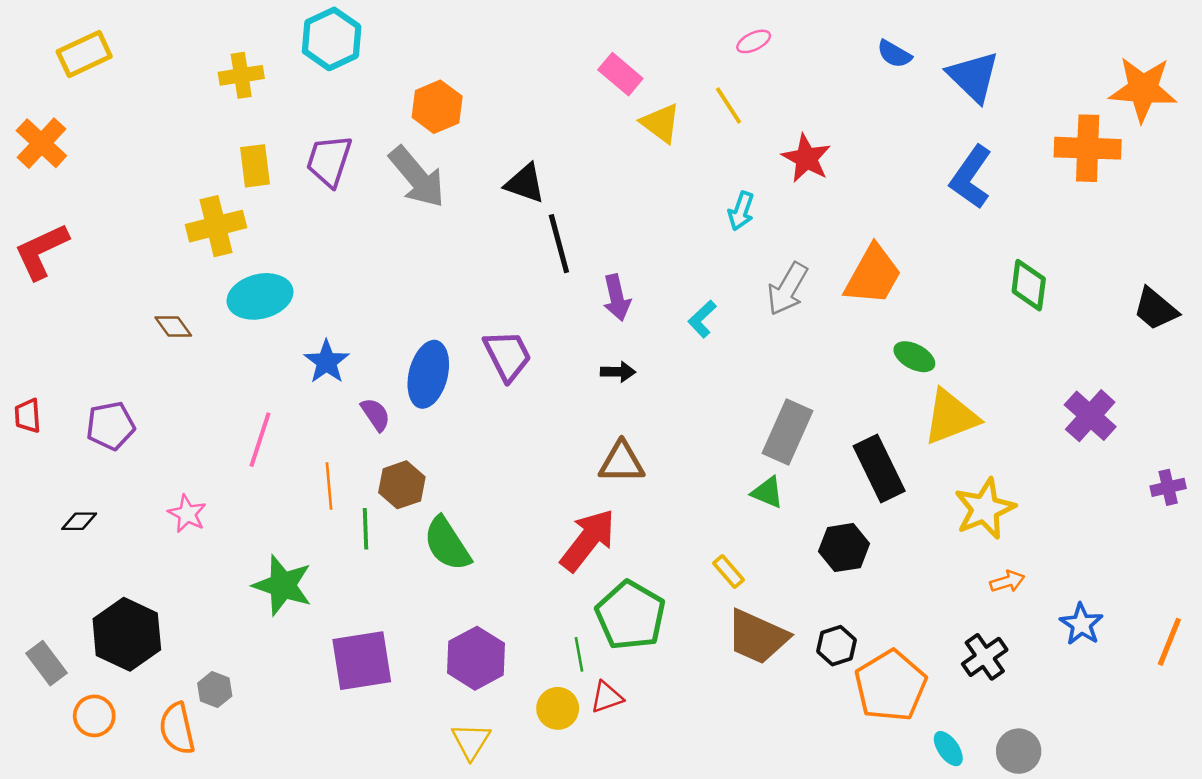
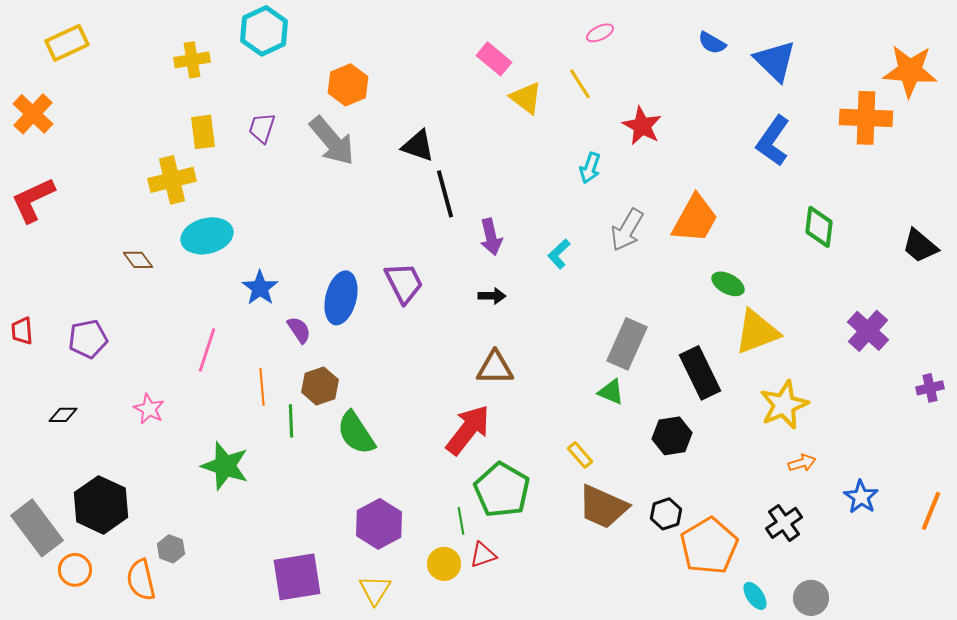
purple trapezoid: (329, 161) -> (262, 128), size x0.7
purple square: (362, 661) -> (297, 577), moved
gray rectangle: (46, 663) -> (37, 528), size x1.6

